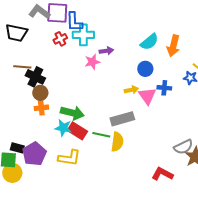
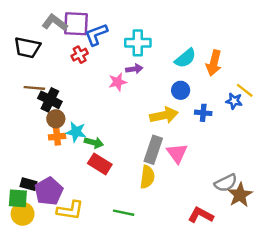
blue L-shape: (74, 22) -> (96, 34), turned 70
cyan cross: (83, 35) -> (138, 43), moved
yellow arrow: (131, 90) -> (164, 115), size x1.6
pink triangle: (147, 96) -> (177, 153), moved
green arrow: (72, 113) -> (94, 143), size x0.7
gray rectangle: (122, 119) -> (153, 150), turned -55
cyan star: (63, 128) -> (76, 132), moved
green line: (101, 135) -> (124, 213), moved
yellow L-shape: (69, 158) -> (70, 210), moved

